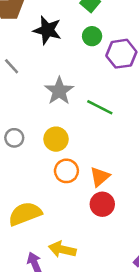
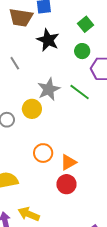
green line: (100, 107) -> (80, 92), moved
yellow circle: (56, 139) -> (32, 109), moved

